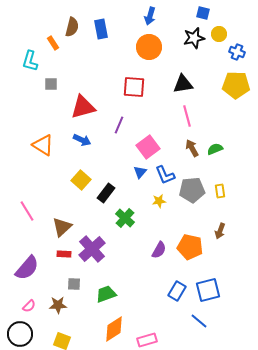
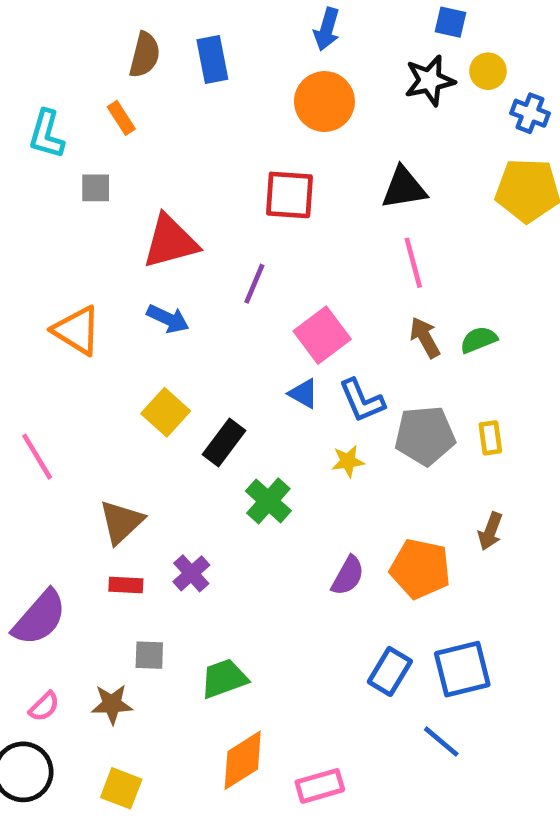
orange rectangle: (53, 43) -> (121, 118), moved
blue triangle: (140, 172) -> (303, 394), turned -40
pink line: (27, 211) -> (37, 457), moved
purple cross: (92, 249) -> (191, 573), size x0.6

